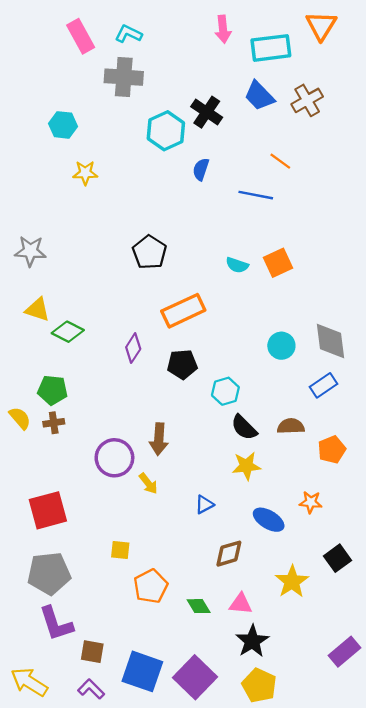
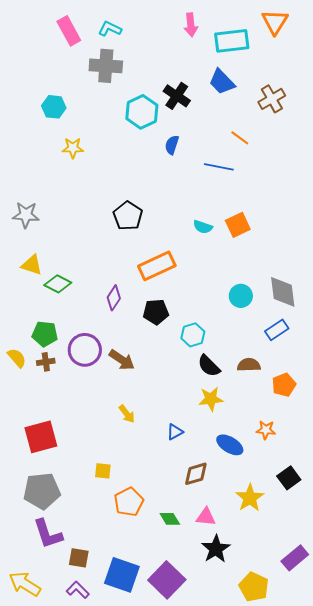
brown cross: (307, 100) -> (272, 99), moved
brown arrow: (159, 439) -> (122, 360), moved, turned -60
purple circle: (114, 458) -> (85, 350), moved
yellow pentagon: (259, 686) -> (254, 587), moved

